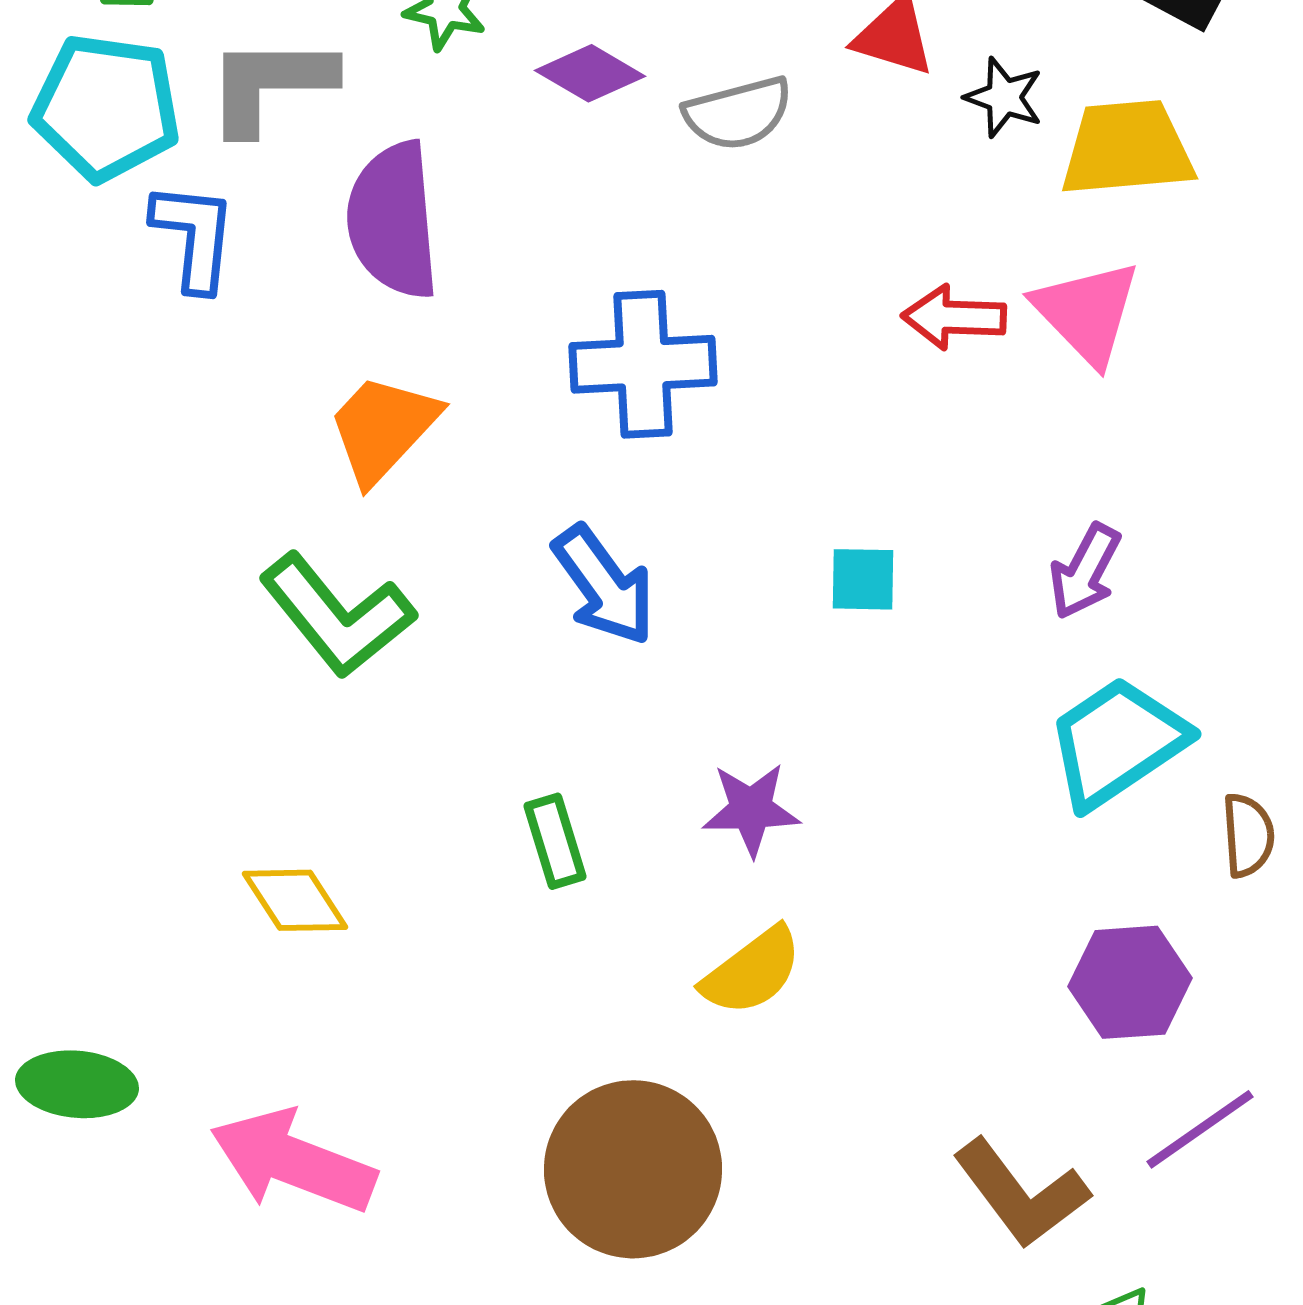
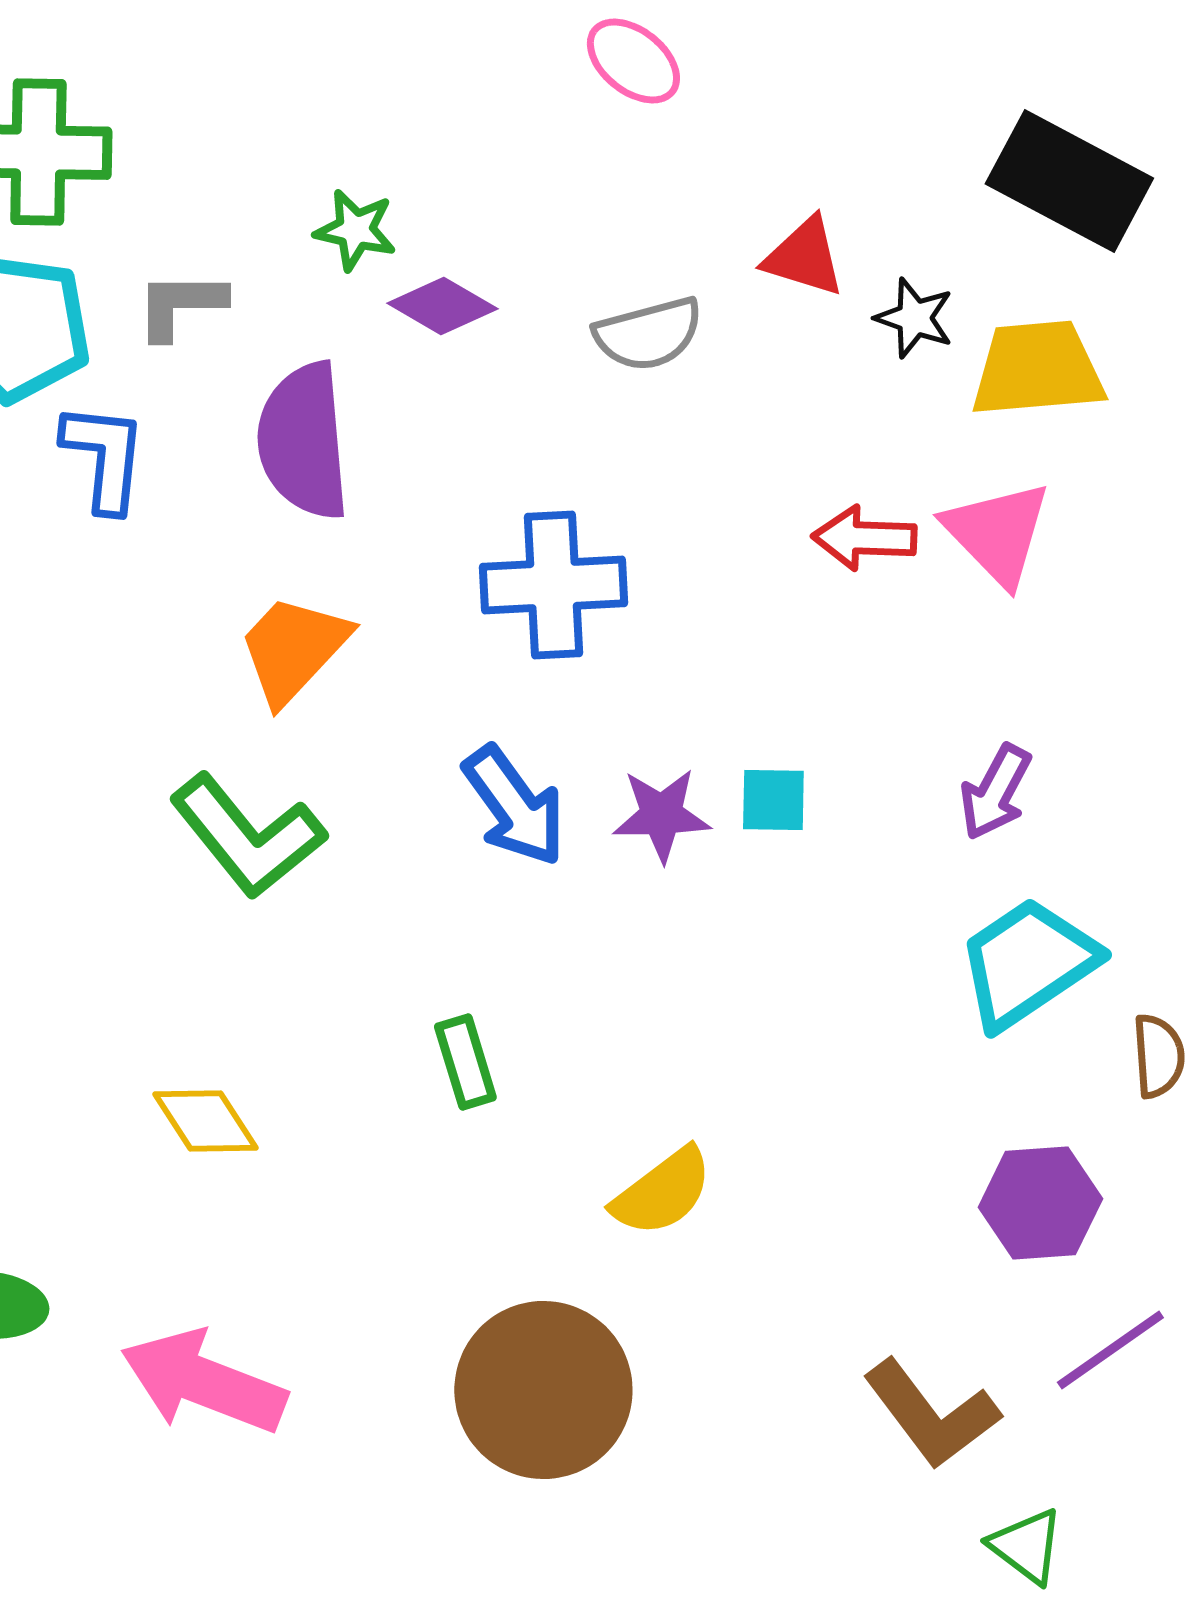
purple diamond: (590, 73) -> (442, 306), moved
gray L-shape: (270, 84) -> (180, 305), size x0.7
purple star: (751, 809) -> (661, 815), moved

